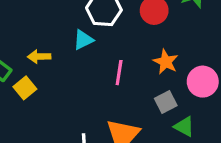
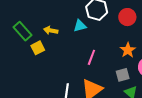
pink line: (119, 73) -> (91, 57), moved

